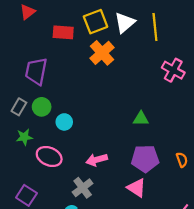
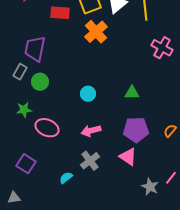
gray rectangle: (19, 107) -> (20, 72), moved
cyan circle: (64, 122) -> (88, 94), moved
orange semicircle: (182, 160) -> (170, 131), turned -120
gray cross: (83, 188) -> (90, 161), moved

